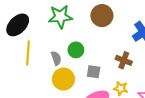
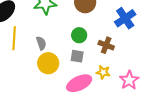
green circle: (76, 50) -> (79, 35), moved

